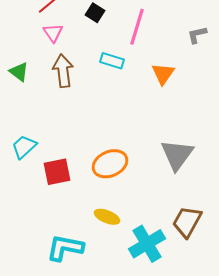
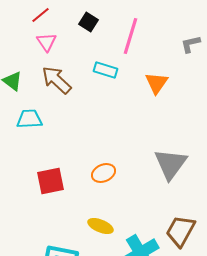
brown arrow: (63, 71) -> (57, 80), turned -40
cyan trapezoid: (24, 147) -> (30, 119), moved, turned 40
orange ellipse: (110, 164) -> (104, 173), size x0.7

